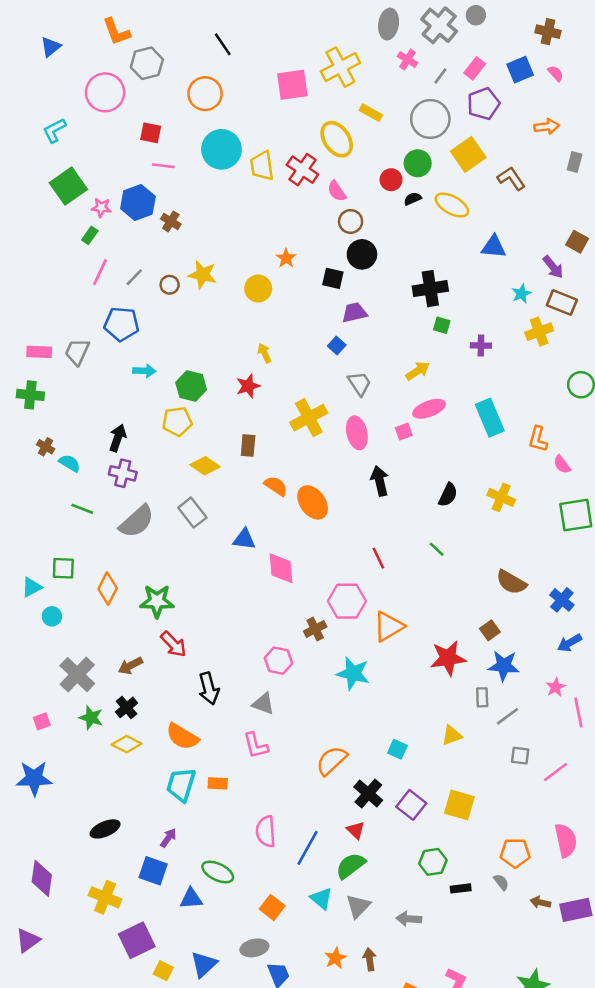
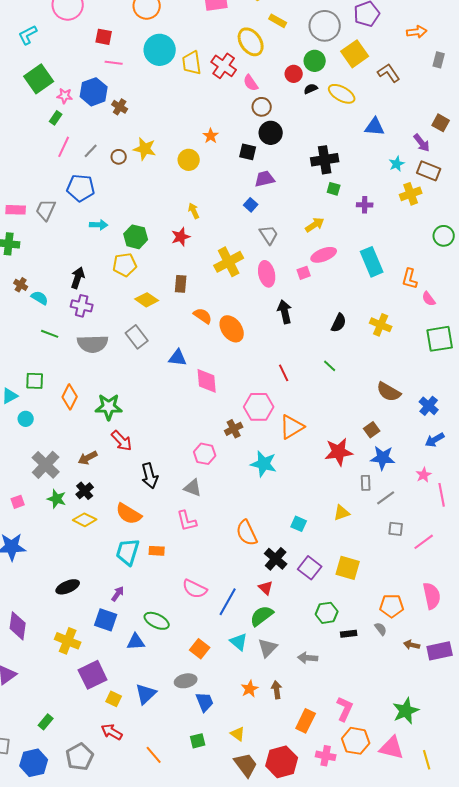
gray semicircle: (137, 521) -> (93, 344), turned 40
orange semicircle: (332, 761) -> (247, 533), turned -72
pink semicircle: (266, 831) -> (195, 589), turned -60

